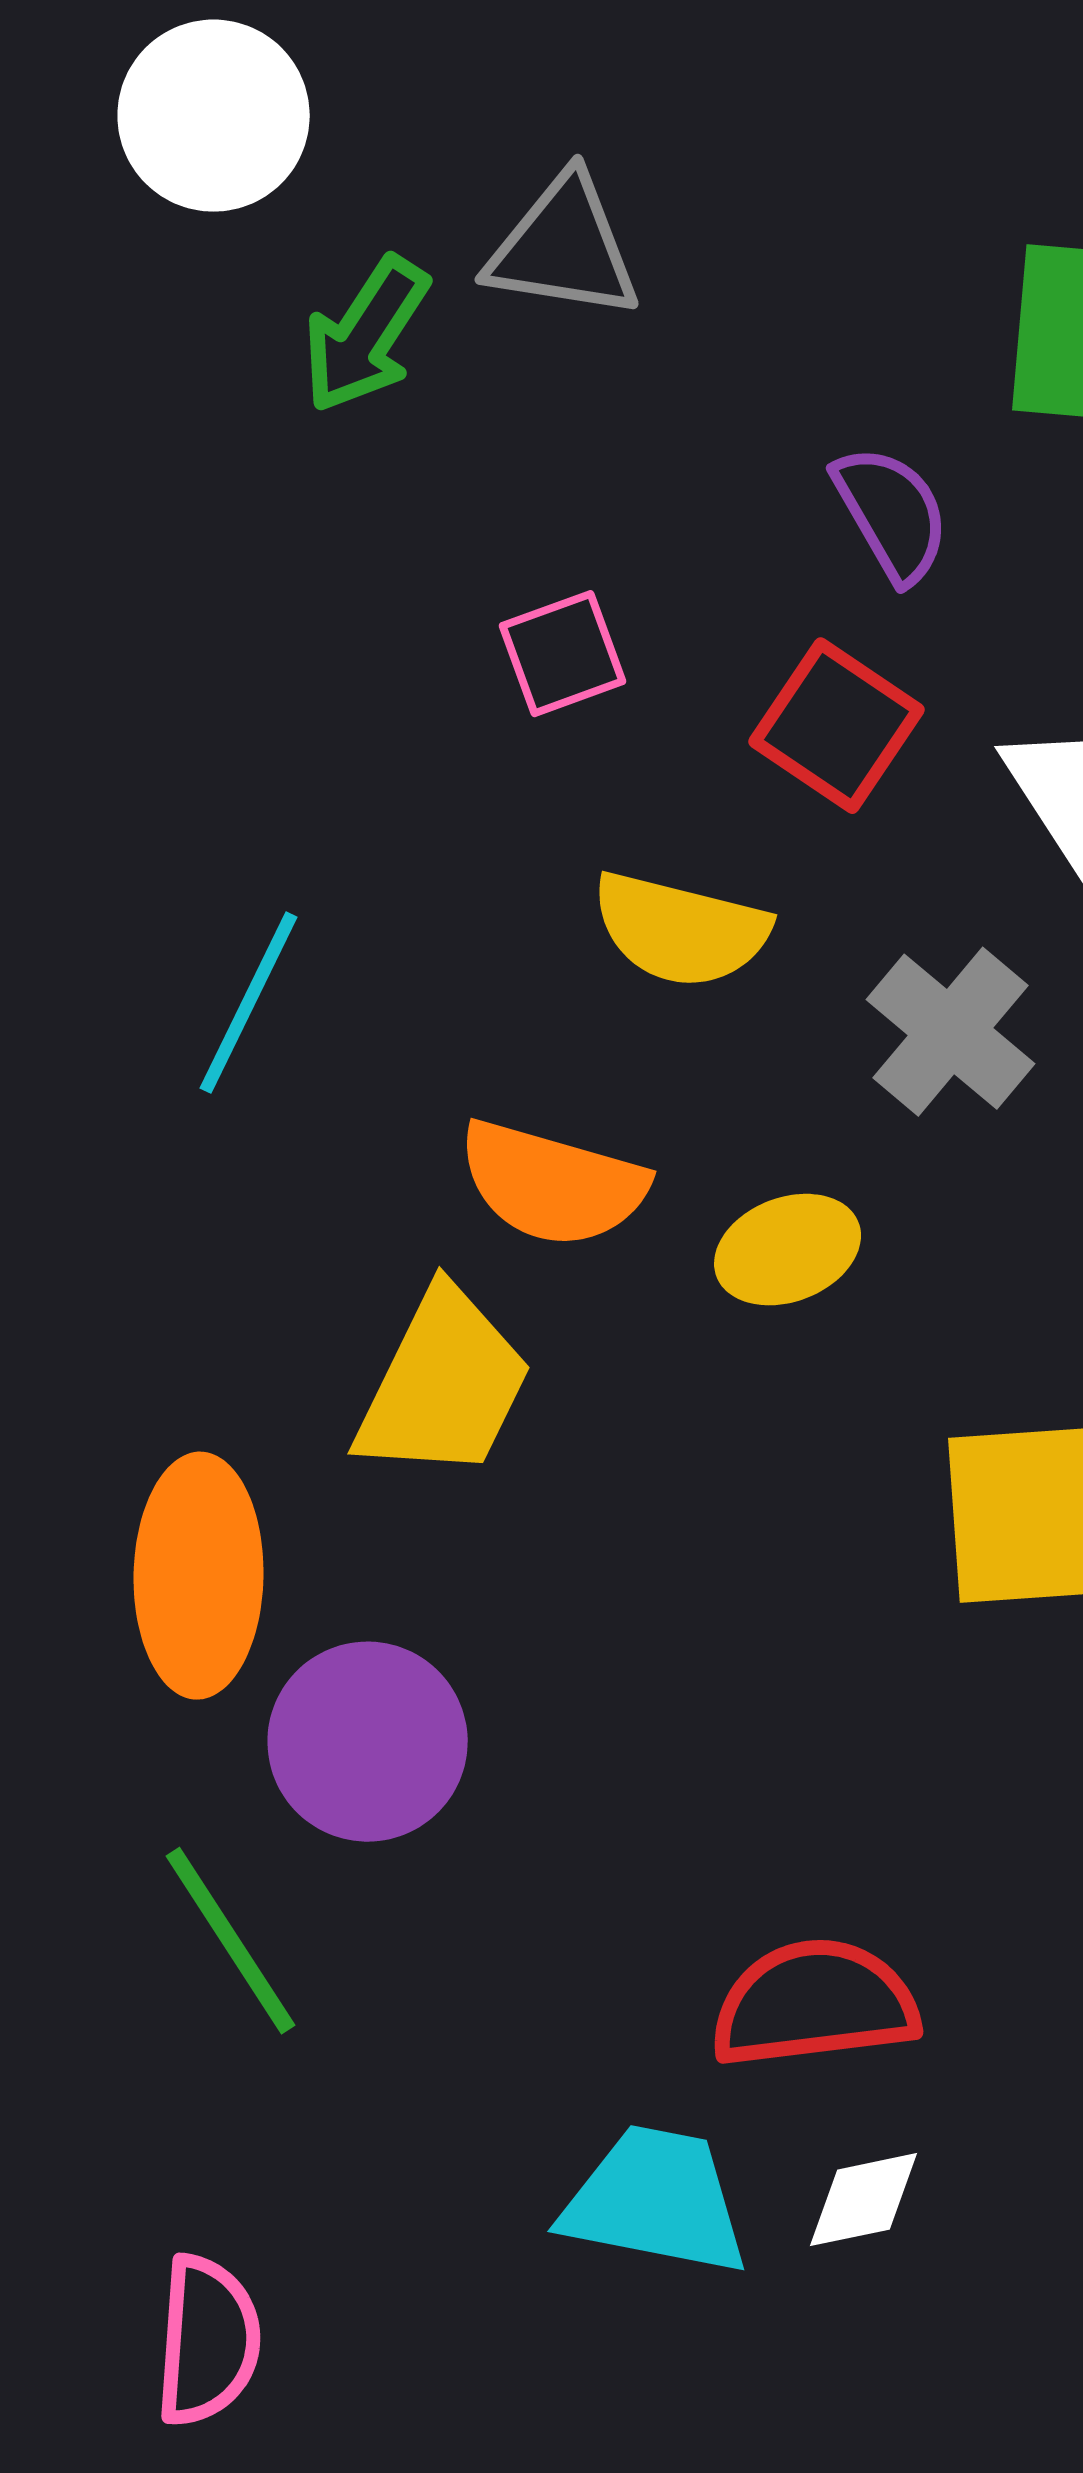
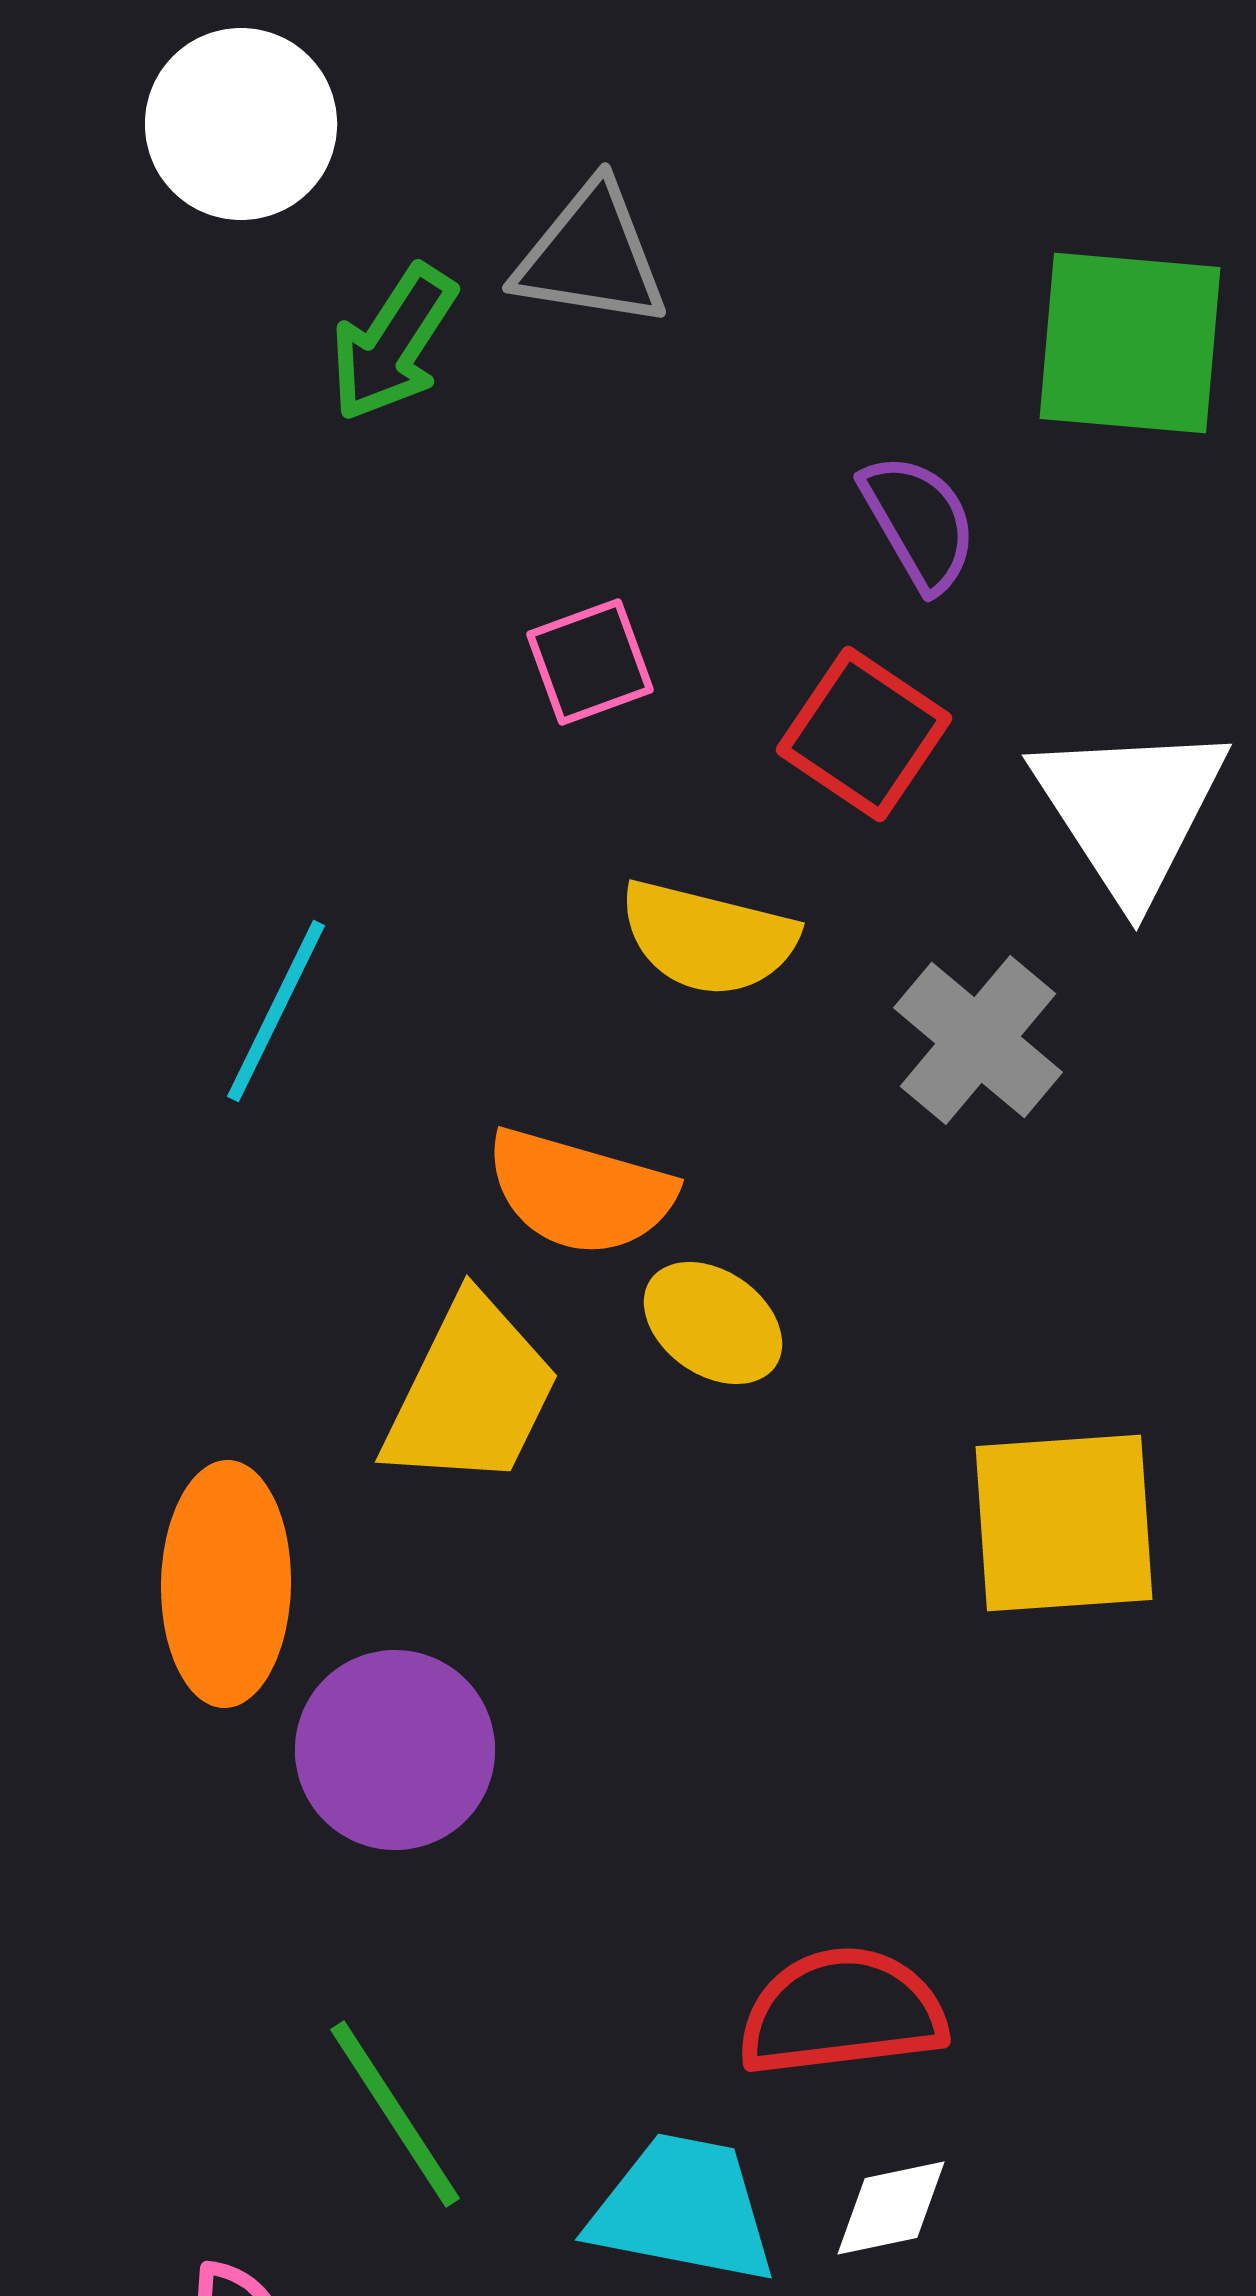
yellow ellipse: (788, 1250) -> (713, 1323), moved, turned 56
green line: (231, 1941) -> (395, 2114), moved

